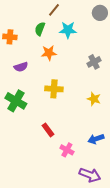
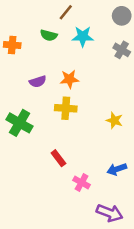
green semicircle: (40, 29) -> (49, 35), turned -96
orange star: (49, 53) -> (69, 79), moved
gray cross: (94, 62) -> (122, 50), moved, turned -32
purple semicircle: (21, 67) -> (38, 82), moved

